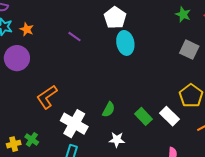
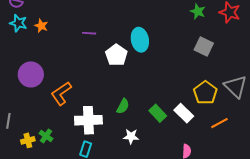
white pentagon: (115, 18) -> (116, 55), moved
purple line: (75, 37) -> (89, 33), turned -32
purple circle: (17, 58) -> (31, 74), moved
white cross: (74, 124) -> (88, 120), turned -32

